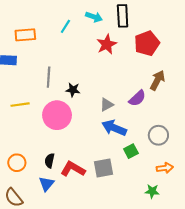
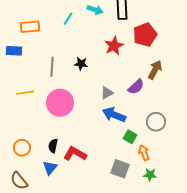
red star: (107, 44) -> (114, 46), moved
black star: (73, 90) -> (81, 64), moved
green square: (131, 151) -> (130, 137), turned -32
gray square: (103, 168) -> (120, 169), moved, turned 30
orange arrow: (165, 168) -> (144, 153), moved, turned -105

